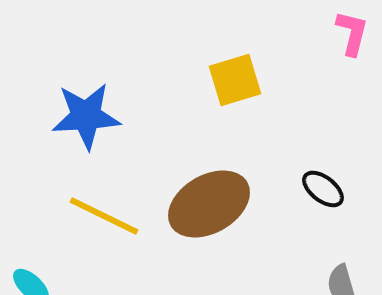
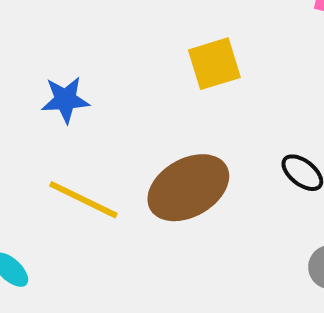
blue star: (86, 116) -> (65, 100), size x0.7

